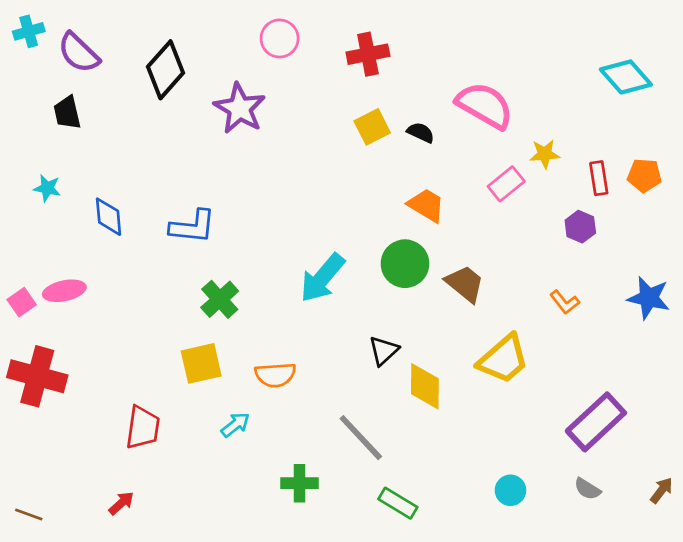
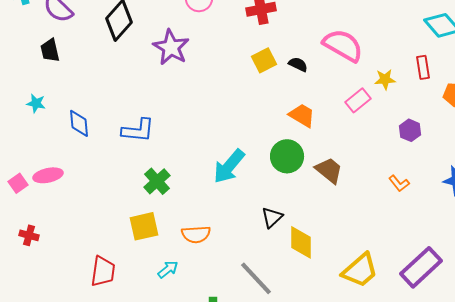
red rectangle: (599, 178) -> (423, 67), moved
yellow trapezoid: (503, 359) -> (360, 270), moved
red cross: (37, 376) -> (29, 235), size x0.5

